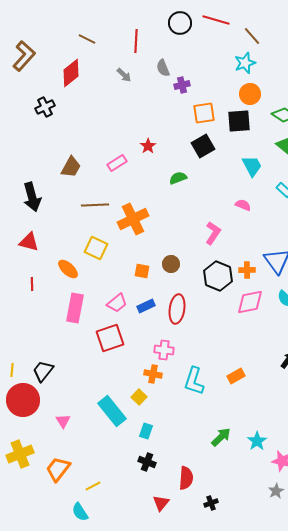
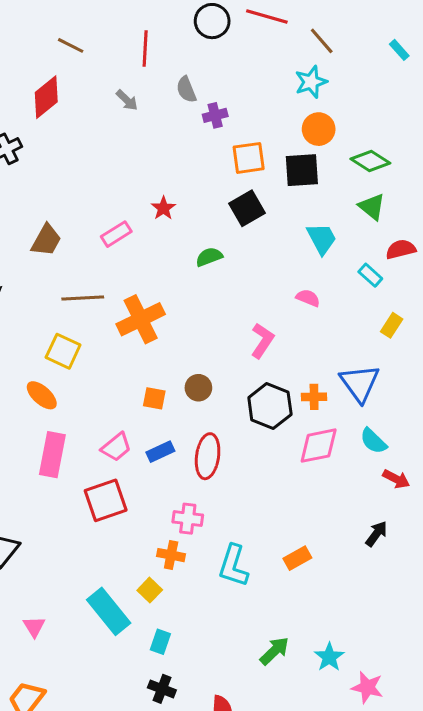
yellow square: (96, 248) -> (63, 351), moved

